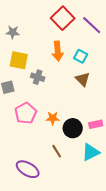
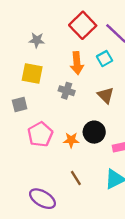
gray star: (13, 32) -> (37, 40), moved
cyan square: (81, 56) -> (104, 59), moved, turned 32
gray cross: (38, 77) -> (67, 91), moved
black circle: (73, 128) -> (94, 132), moved

